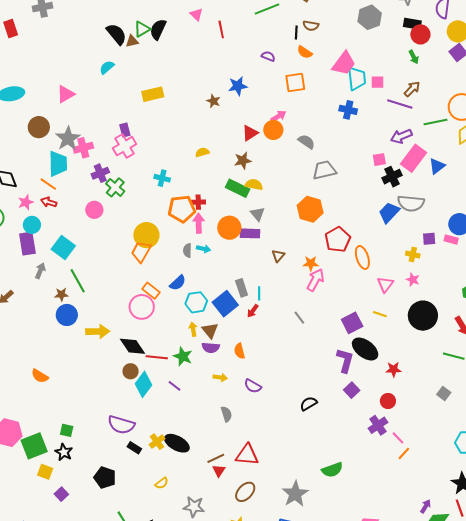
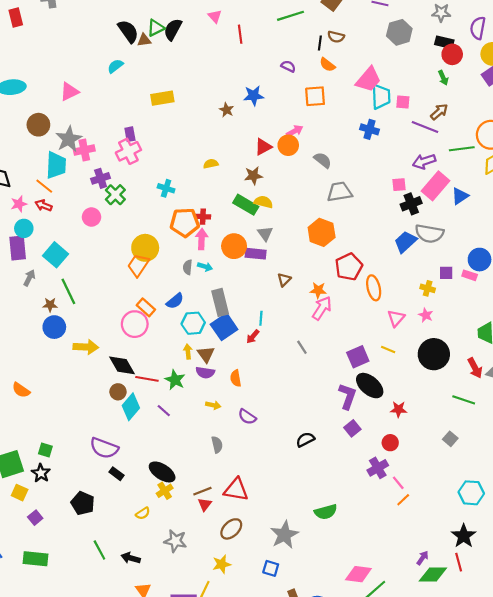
gray rectangle: (242, 288) -> (220, 302), moved, size x1.4
yellow cross: (157, 442) -> (165, 491), moved

